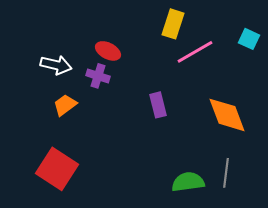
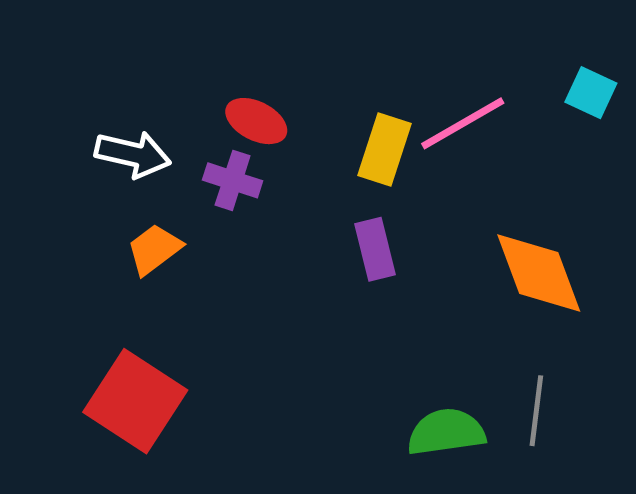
yellow rectangle: (173, 24) -> (384, 150), moved

